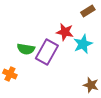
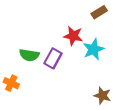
purple rectangle: (47, 52) -> (53, 58), size x0.7

